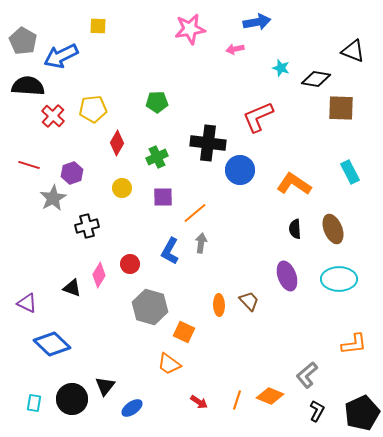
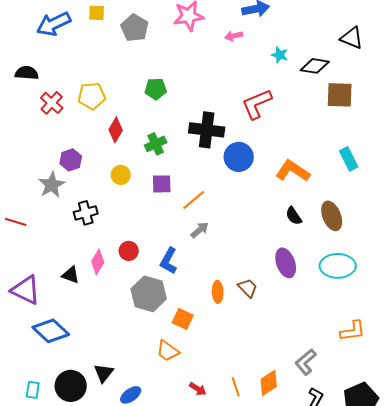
gray pentagon: (23, 41) -> (135, 28), moved
blue arrow: (61, 56) -> (54, 24), moved
black semicircle: (28, 86) -> (27, 73), size x0.7
red line: (29, 165) -> (16, 222), moved
black semicircle: (295, 229) -> (294, 216), turned -30
gray arrow: (201, 243) -> (200, 230), turned 42
blue L-shape: (170, 251) -> (169, 261), moved
purple triangle: (27, 303) -> (26, 290), size x1.5
orange diamond: (270, 396) -> (269, 383), turned -56
orange line: (237, 400) -> (236, 387), turned -36

